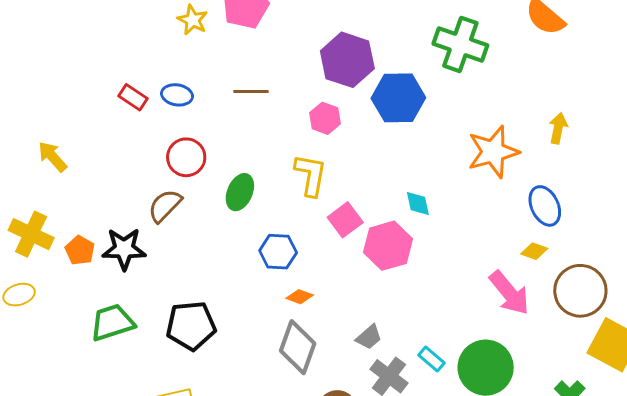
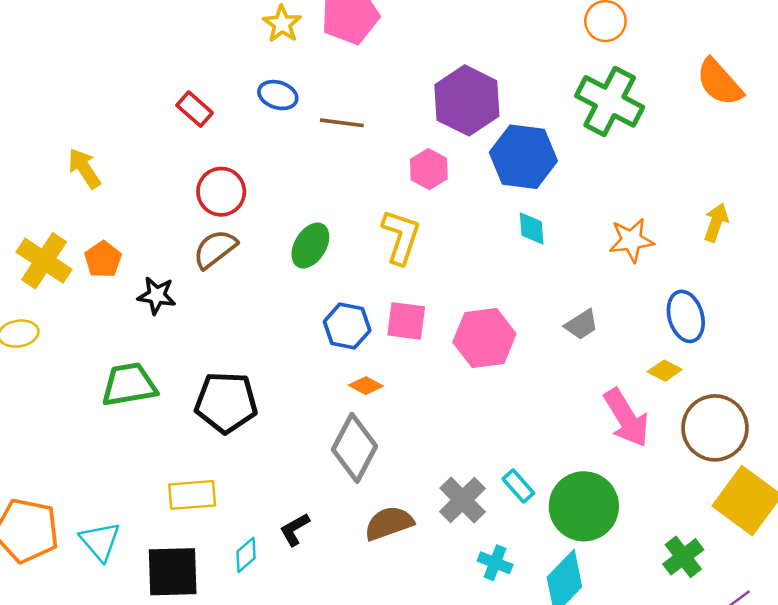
blue ellipse: (177, 95) -> (278, 95), moved
orange star: (493, 152) -> (631, 240), size x0.7
red circle: (186, 157) -> (221, 192), moved
cyan diamond: (418, 203) -> (532, 228), moved
pink square: (345, 220) -> (406, 321), moved, turned 36
black star: (124, 249) -> (157, 295), size x0.7
orange pentagon: (80, 250) -> (103, 259), moved
gray trapezoid: (369, 337) -> (581, 325), moved

